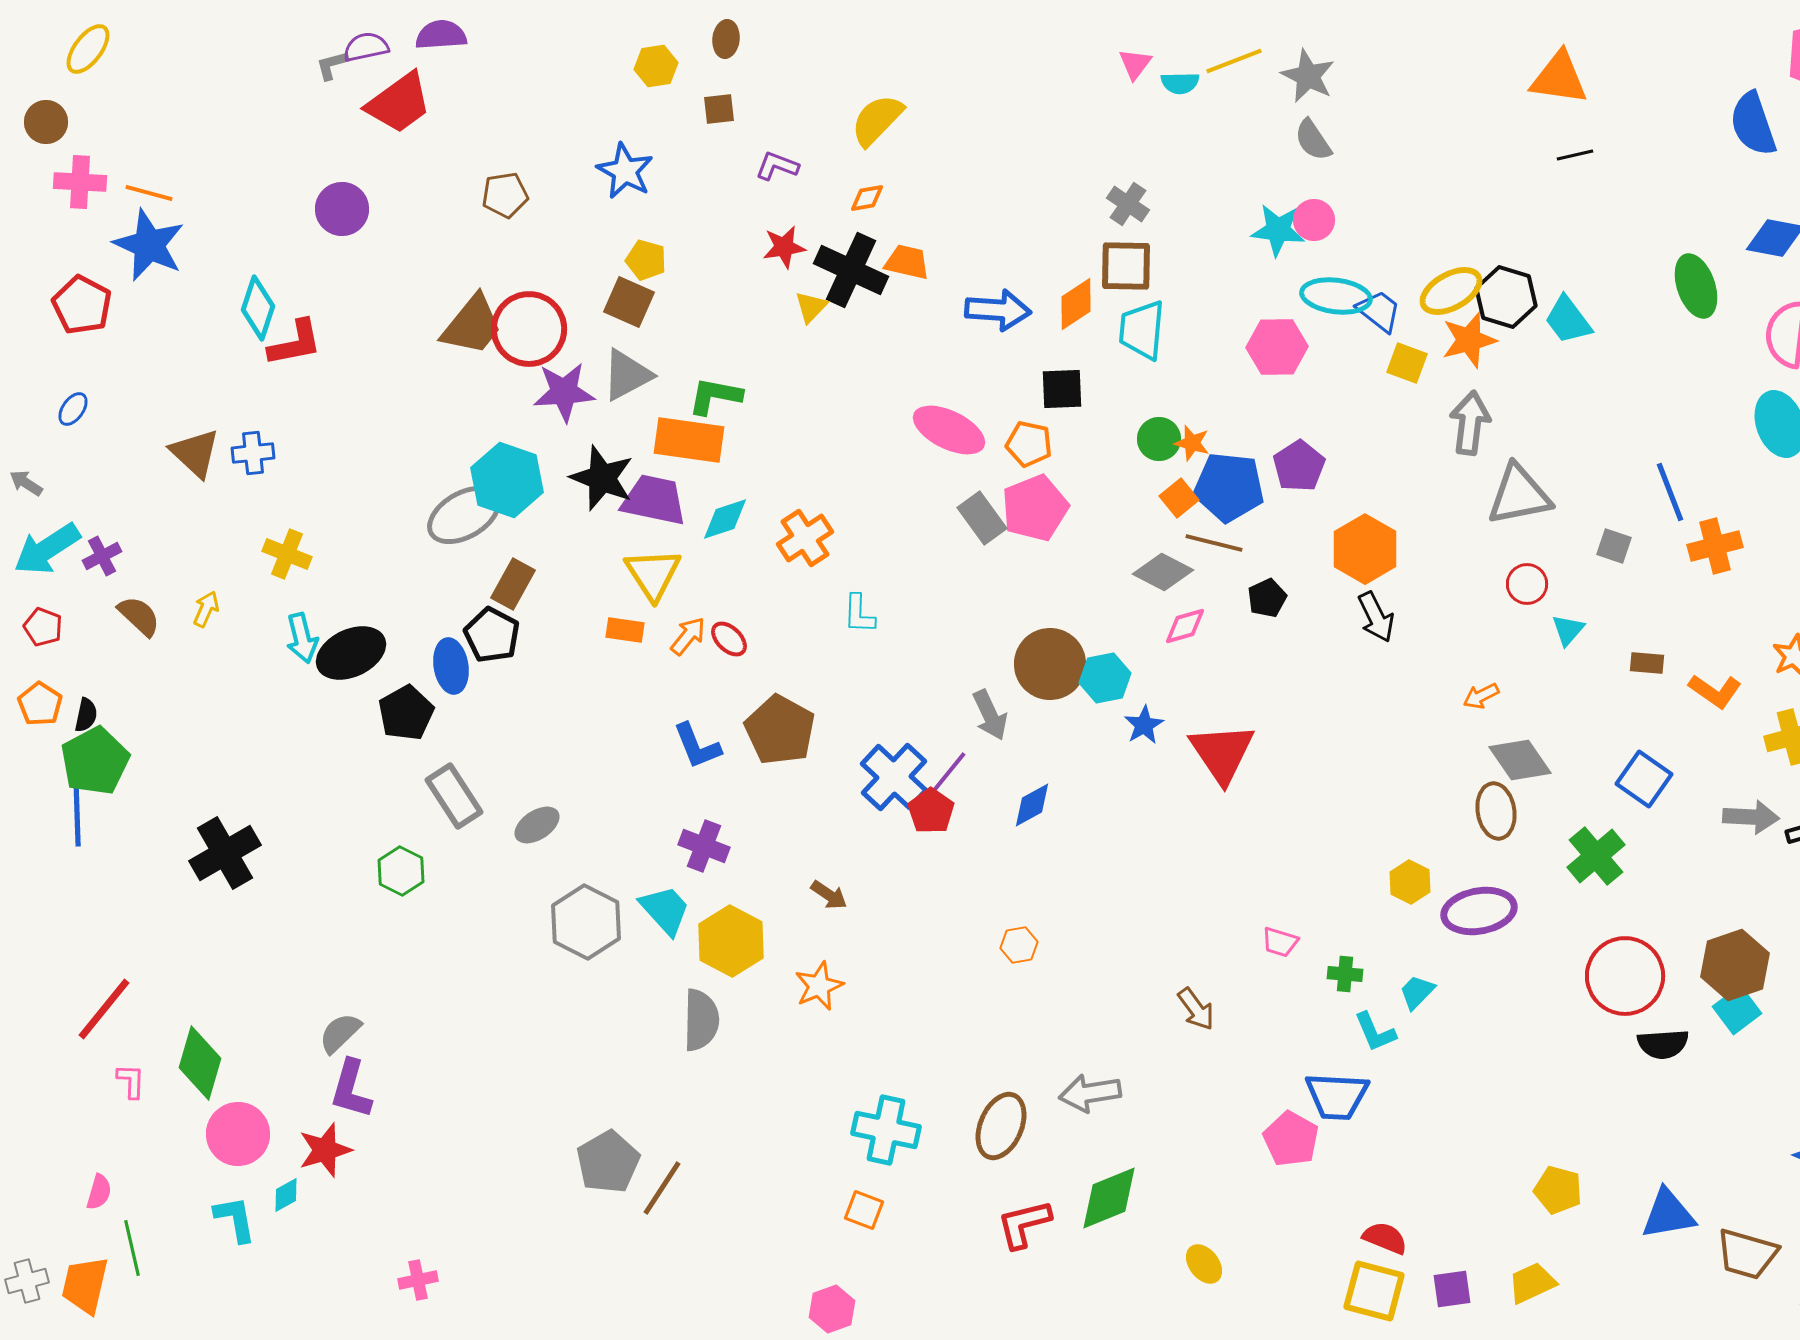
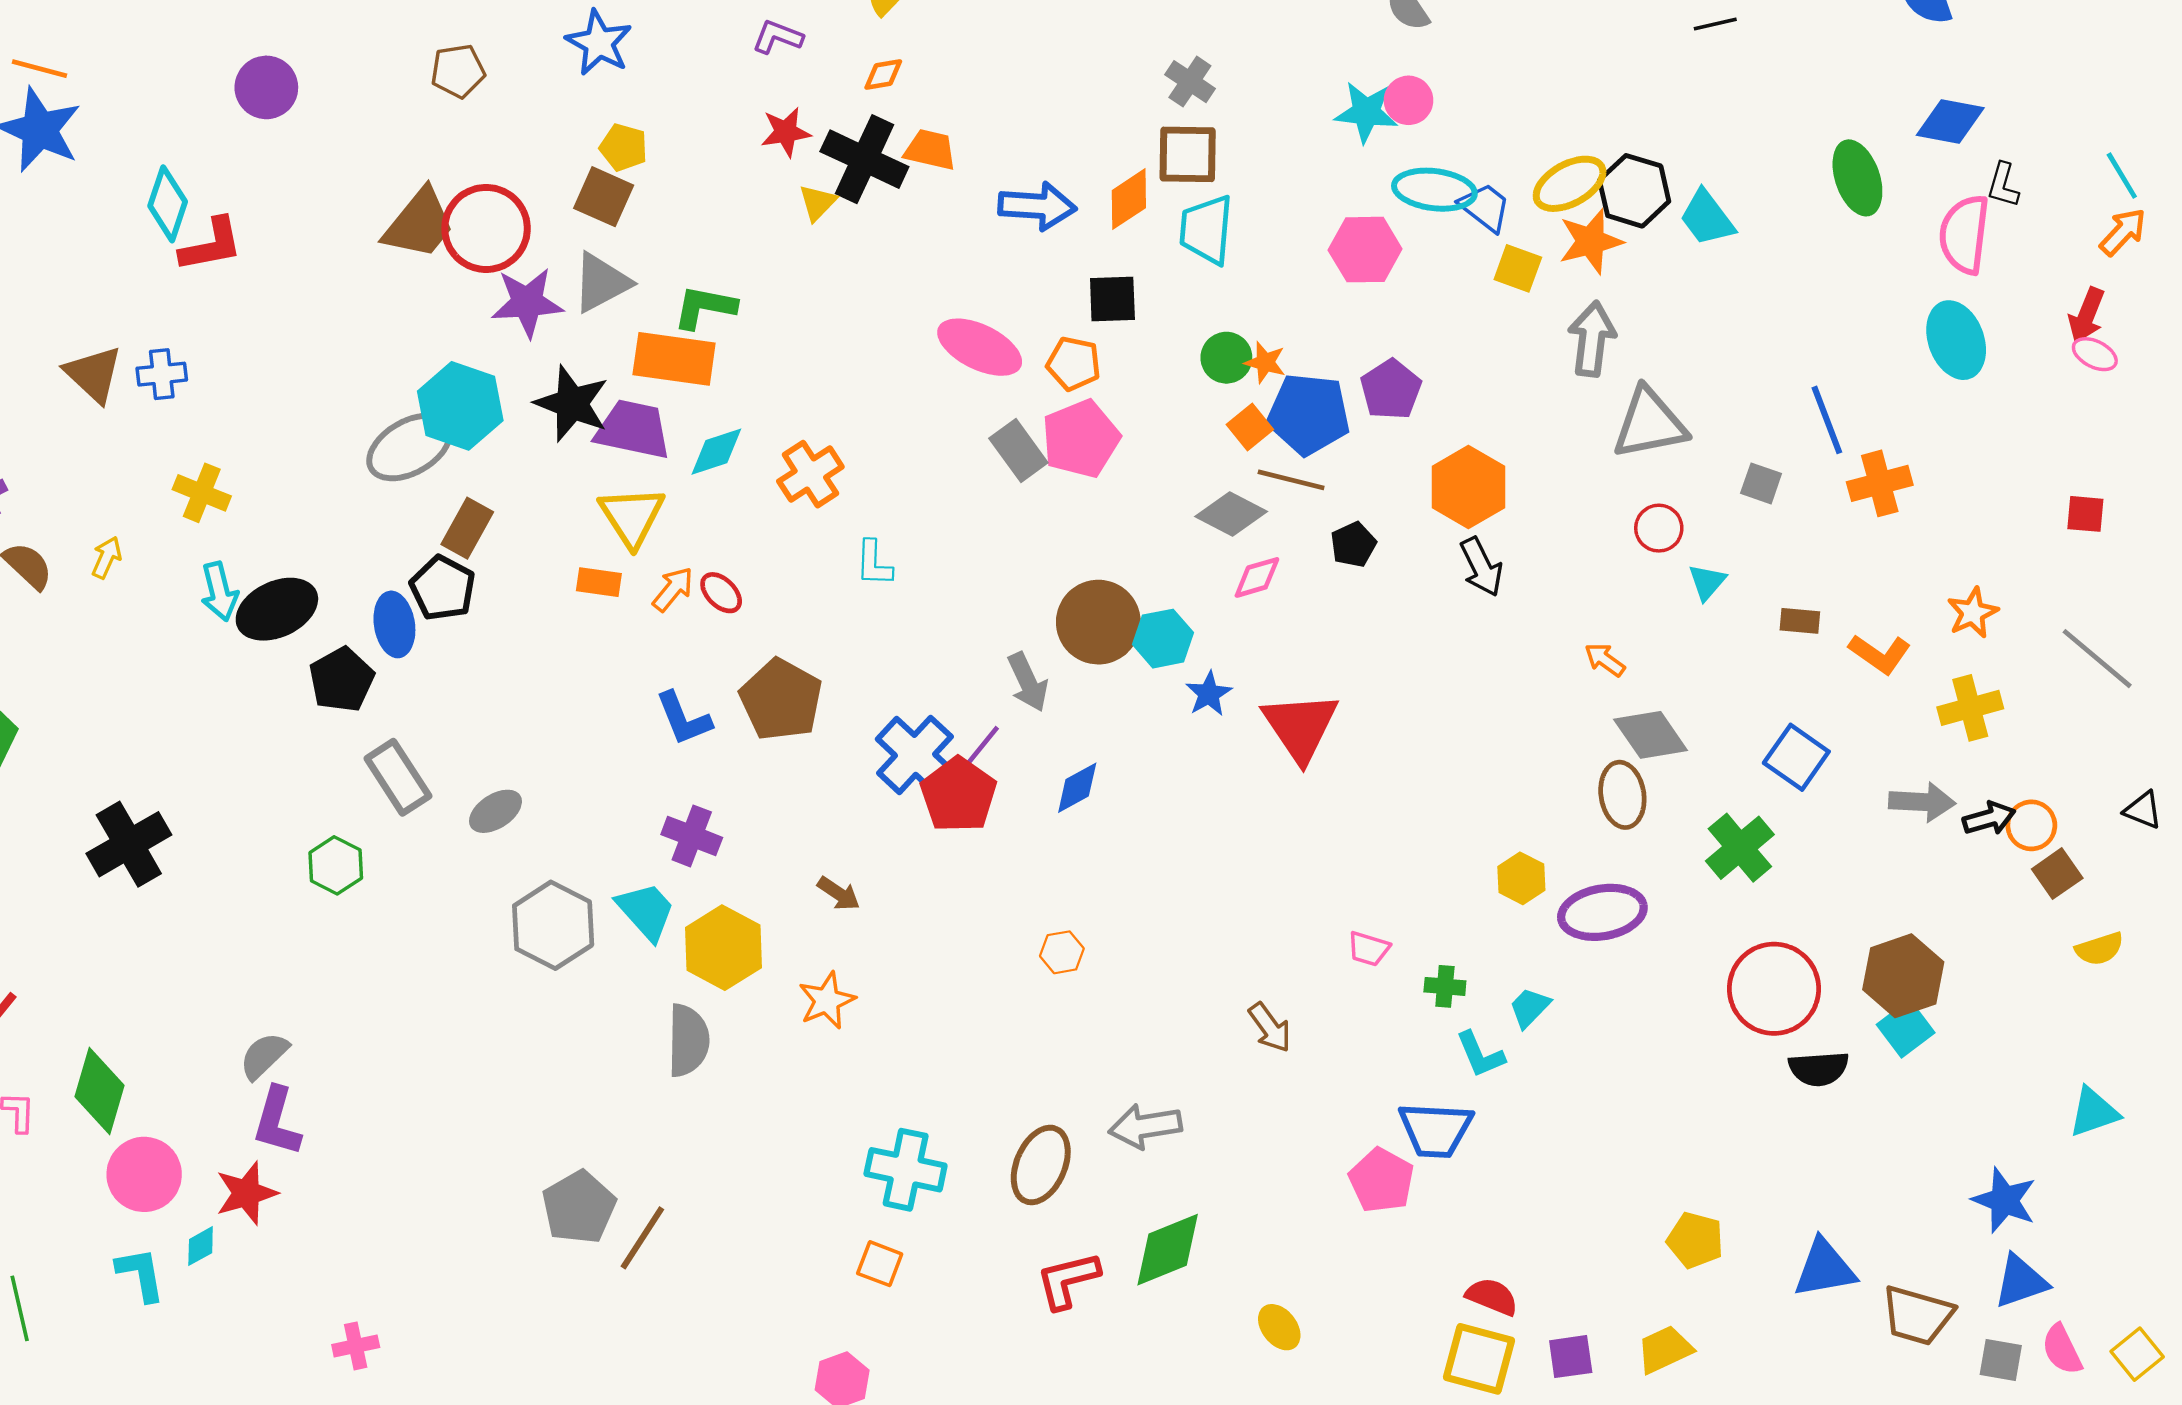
orange arrow: (1481, 696) -> (1605, 660), turned 63
red pentagon: (931, 811) -> (958, 795), size x1.4

